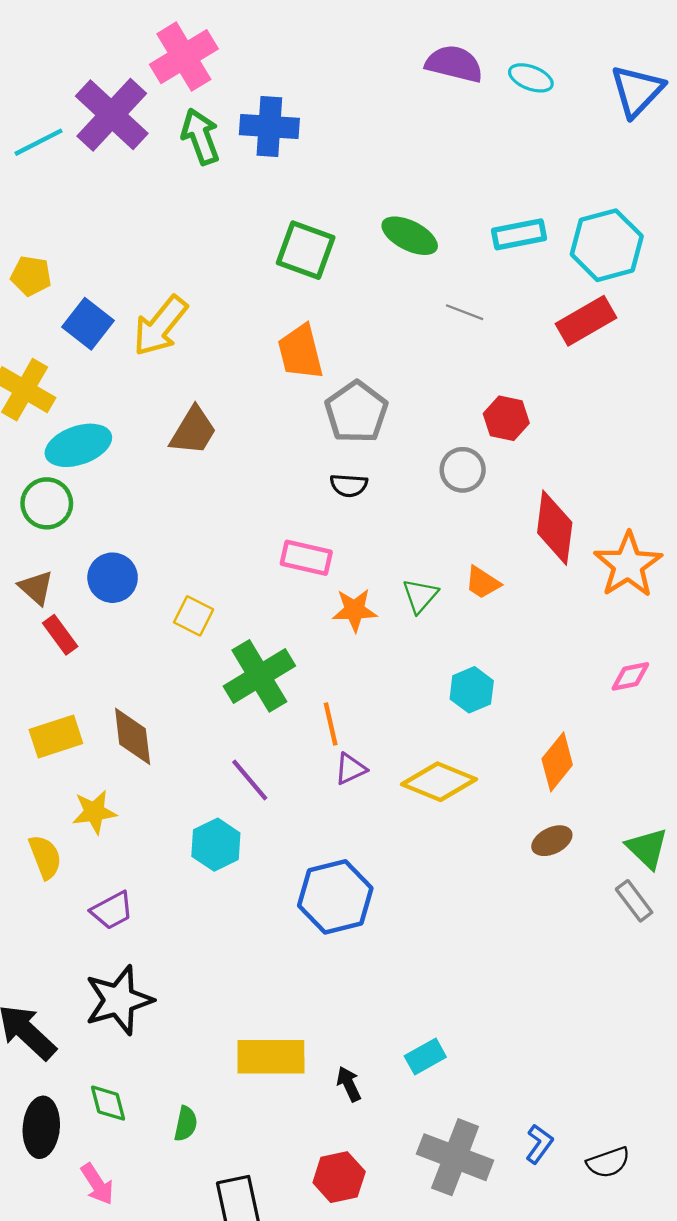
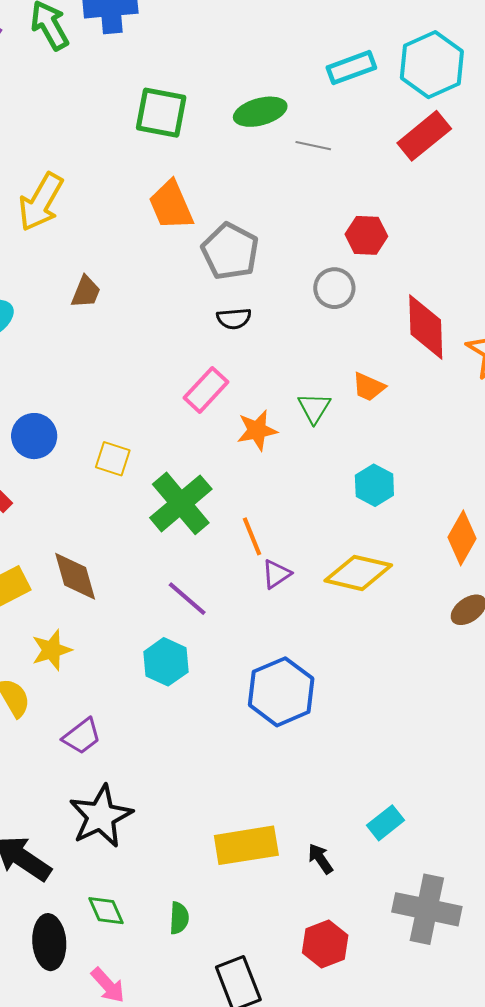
green ellipse: (410, 236) -> (260, 112), moved, turned -33
brown trapezoid: (193, 431) -> (86, 292), size x0.7
pink rectangle: (306, 558) -> (206, 390), turned -51

